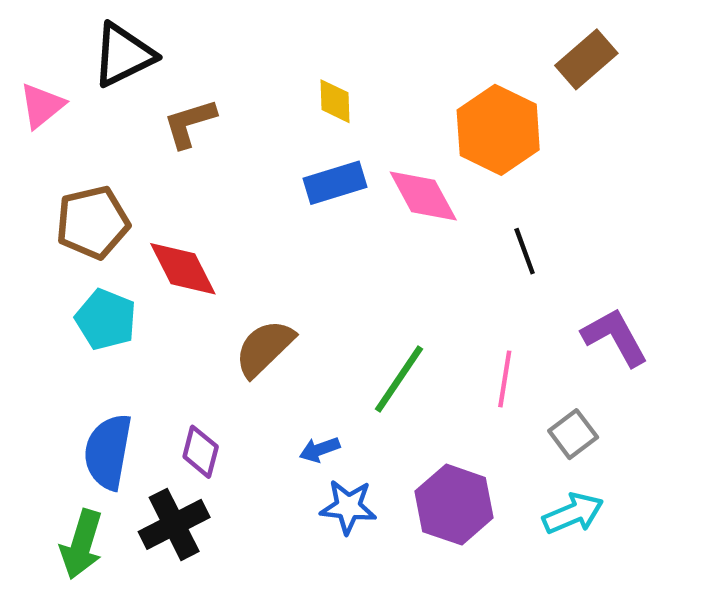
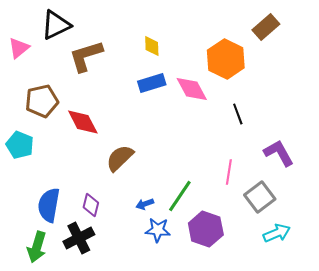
brown L-shape: (190, 123) -> (86, 56), size x1.4
cyan pentagon: (106, 319) -> (20, 145), moved
green line: (399, 379) -> (180, 196), moved
gray square: (573, 434) -> (260, 197), size x1.4
cyan arrow: (573, 513) -> (277, 233), moved

